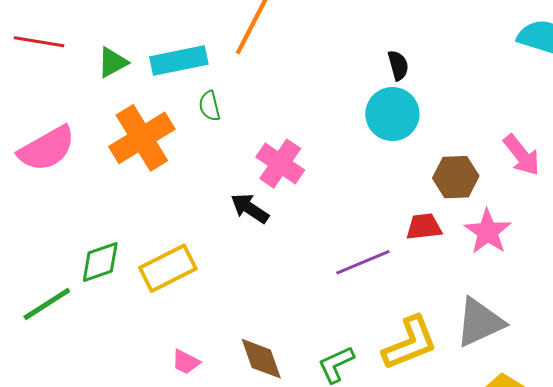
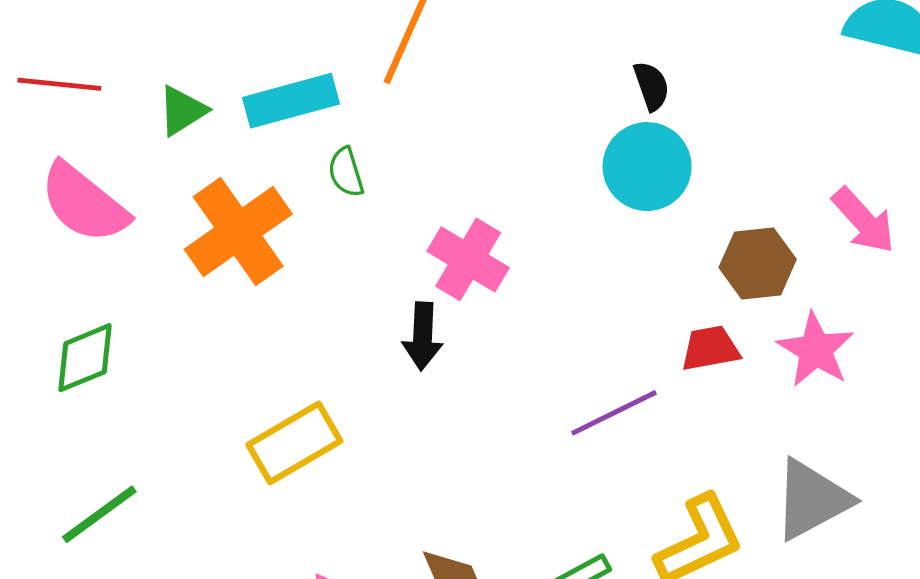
pink semicircle: (47, 149) -> (84, 203), moved, turned 72
black arrow: (250, 208) -> (423, 336), turned -117
green diamond: (100, 262) -> (85, 358), moved

